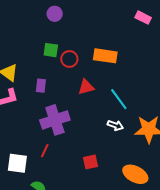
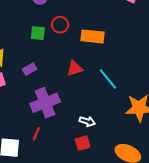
red circle: (69, 59) -> (60, 25), moved
purple rectangle: (41, 86) -> (30, 69), turned 56
white arrow: (115, 125) -> (87, 121), moved

